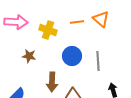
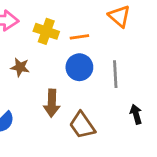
orange line: (77, 22) -> (79, 37), moved

